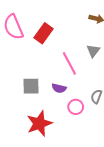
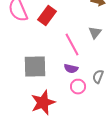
gray square: (31, 86) -> (35, 67), size x1.4
purple semicircle: (59, 88) -> (71, 69), moved

